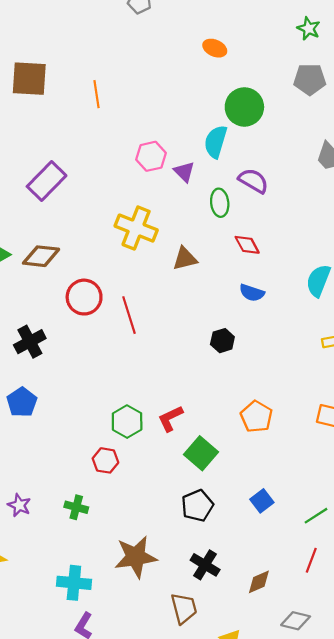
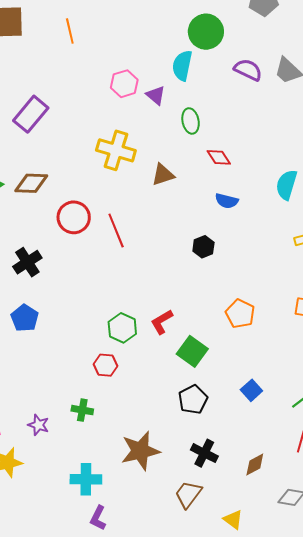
purple semicircle: (253, 181) -> (248, 70), moved
purple star: (19, 505) -> (38, 425), moved
brown trapezoid: (184, 608) -> (188, 494), turned -124

